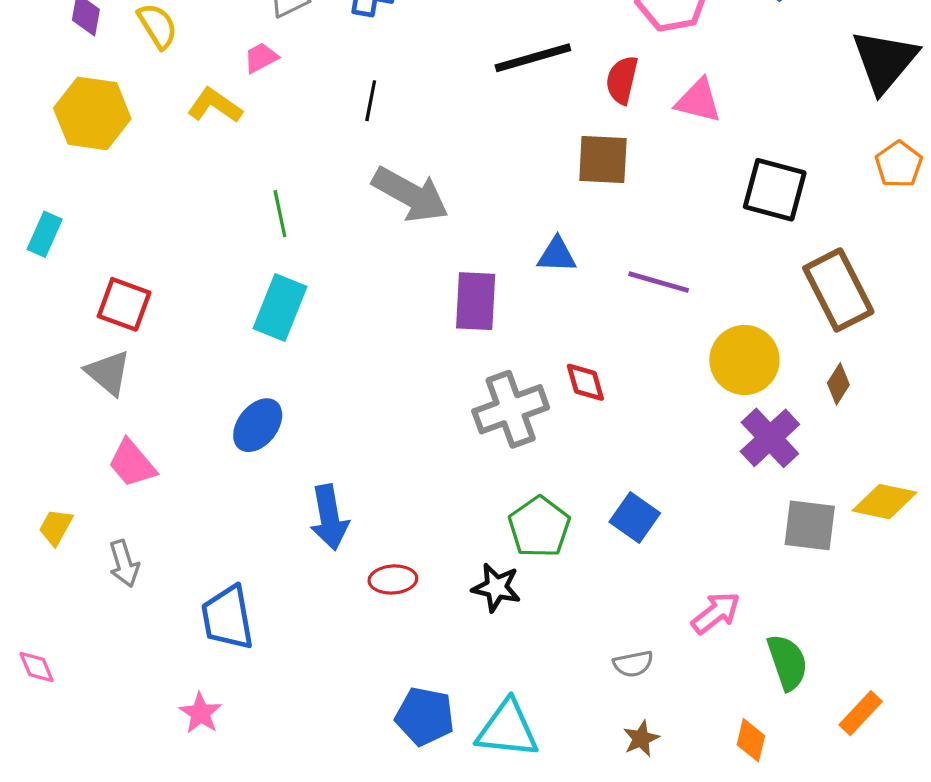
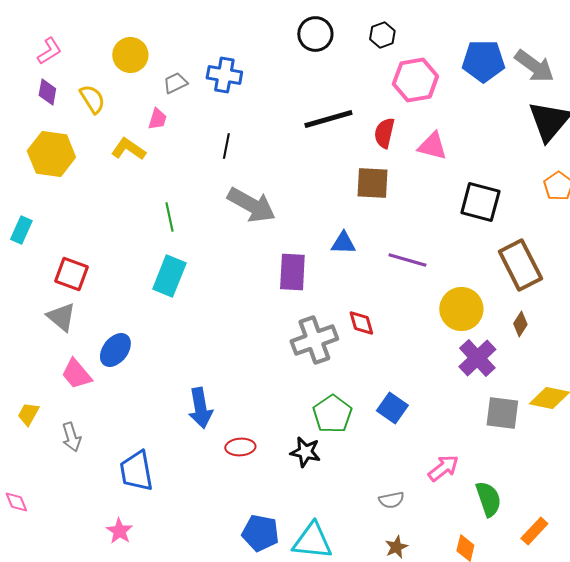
pink trapezoid: (261, 58) -> (157, 119), turned 135
blue ellipse: (258, 425) -> (115, 350), moved

